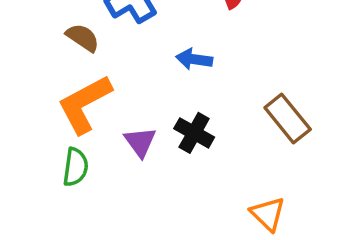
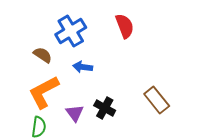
blue arrow: (194, 59) -> (83, 67), moved

